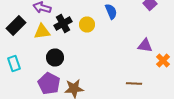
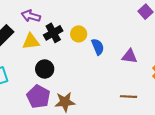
blue semicircle: (111, 12) -> (98, 47), moved
purple triangle: (145, 46) -> (130, 56), moved

